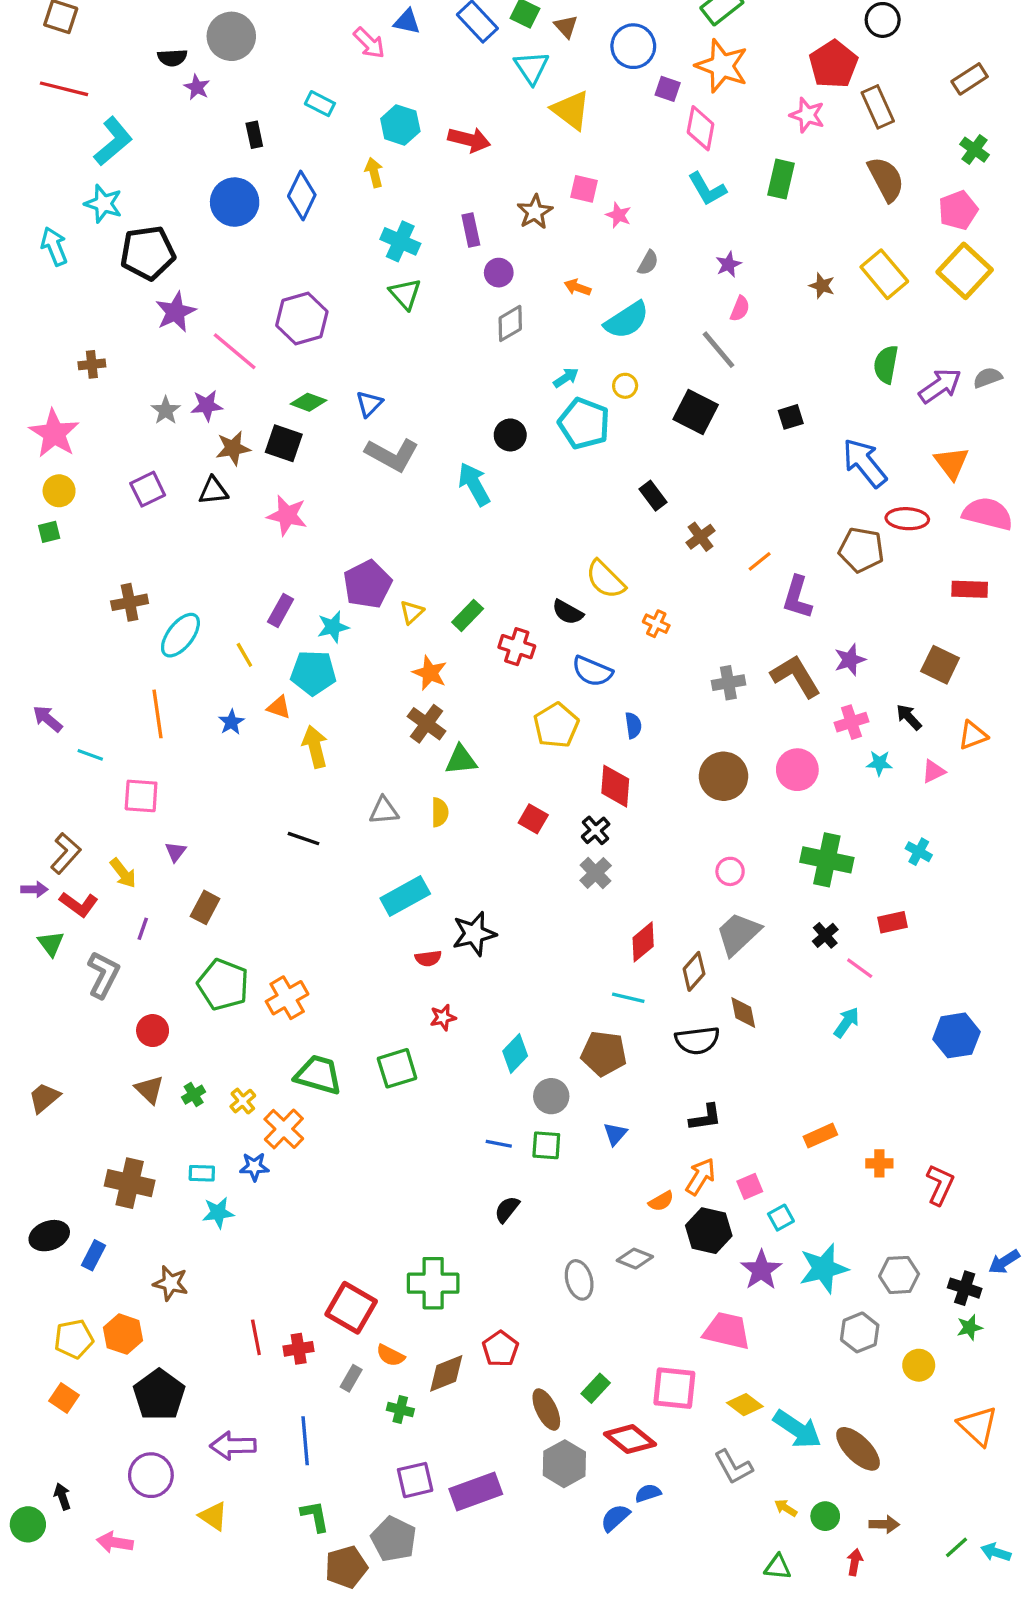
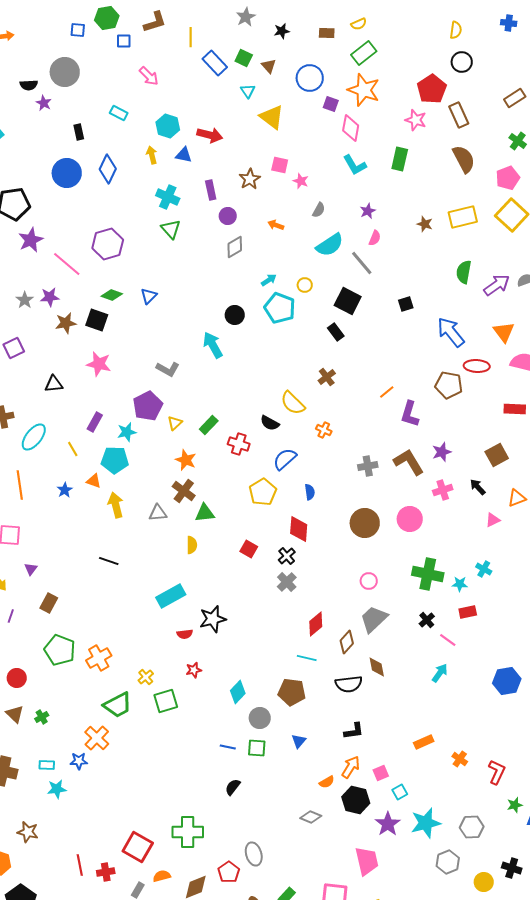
blue triangle: (407, 22) -> (184, 155), moved
cyan triangle: (532, 67) -> (248, 91), size x0.7
yellow rectangle: (884, 274) -> (463, 217), turned -64
cyan semicircle: (627, 320) -> (330, 245), moved
gray L-shape: (392, 455) -> (168, 369), moved, size x0.7
black triangle: (213, 491) -> (54, 384), moved
black rectangle: (653, 496) -> (336, 332), moved
brown cross: (701, 537) -> (327, 377), moved
brown square: (940, 665) -> (497, 455), turned 35
blue semicircle: (592, 671) -> (285, 459), turned 115
cyan star: (879, 763) -> (460, 584), moved
gray triangle: (384, 811) -> (158, 513), moved
green trapezoid: (318, 1075) -> (118, 705), turned 136
yellow cross: (243, 1101) -> (146, 677), moved
orange cross: (879, 1163) -> (460, 759), turned 35
gray ellipse: (579, 1280) -> (254, 854), moved
black cross: (965, 1288) -> (512, 868), moved
green star: (970, 1327) -> (515, 805), moved
pink trapezoid: (727, 1331) -> (367, 861), turned 64
orange semicircle: (390, 1355) -> (162, 876), turned 138

